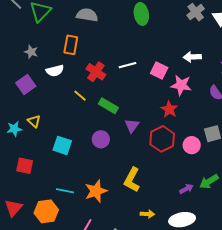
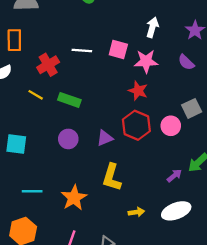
white arrow: (192, 57) -> (152, 27), turned 120
white line: (127, 65) -> (82, 50), turned 30
red cross: (96, 72) -> (48, 65), turned 36
purple triangle: (132, 126) -> (105, 138), moved, turned 42
cyan square: (62, 145) -> (16, 144), moved
cyan line: (65, 191) -> (32, 191), moved

